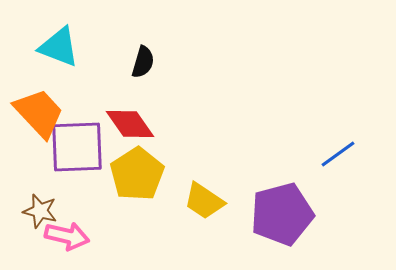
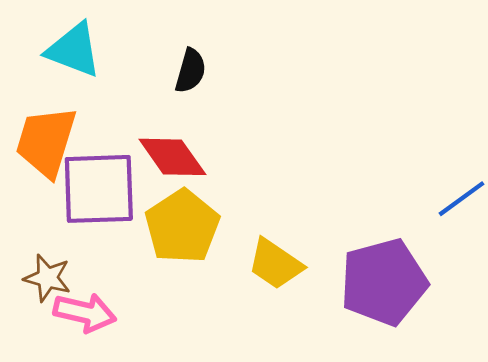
orange trapezoid: (39, 113) -> (46, 142), turned -120

